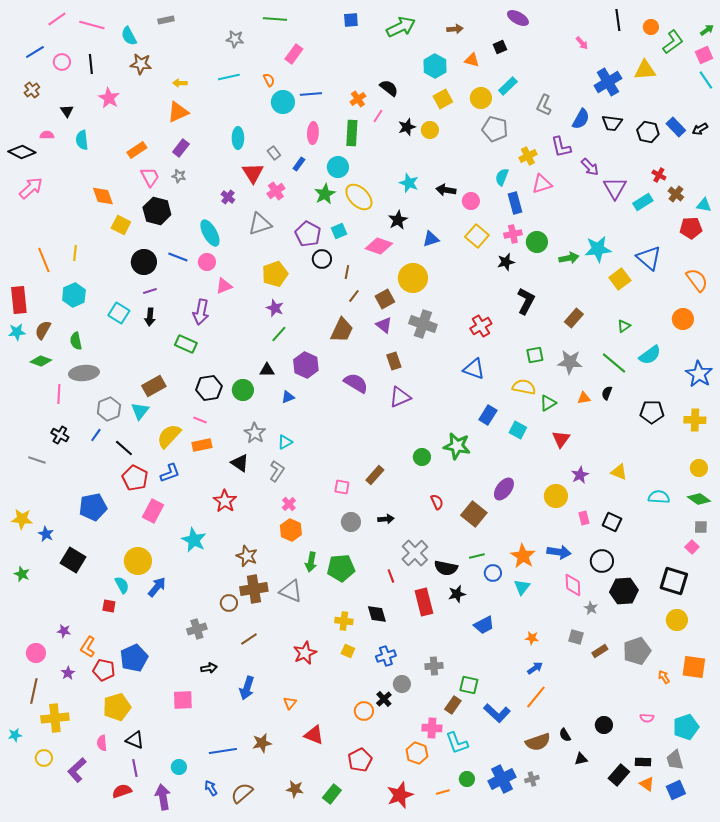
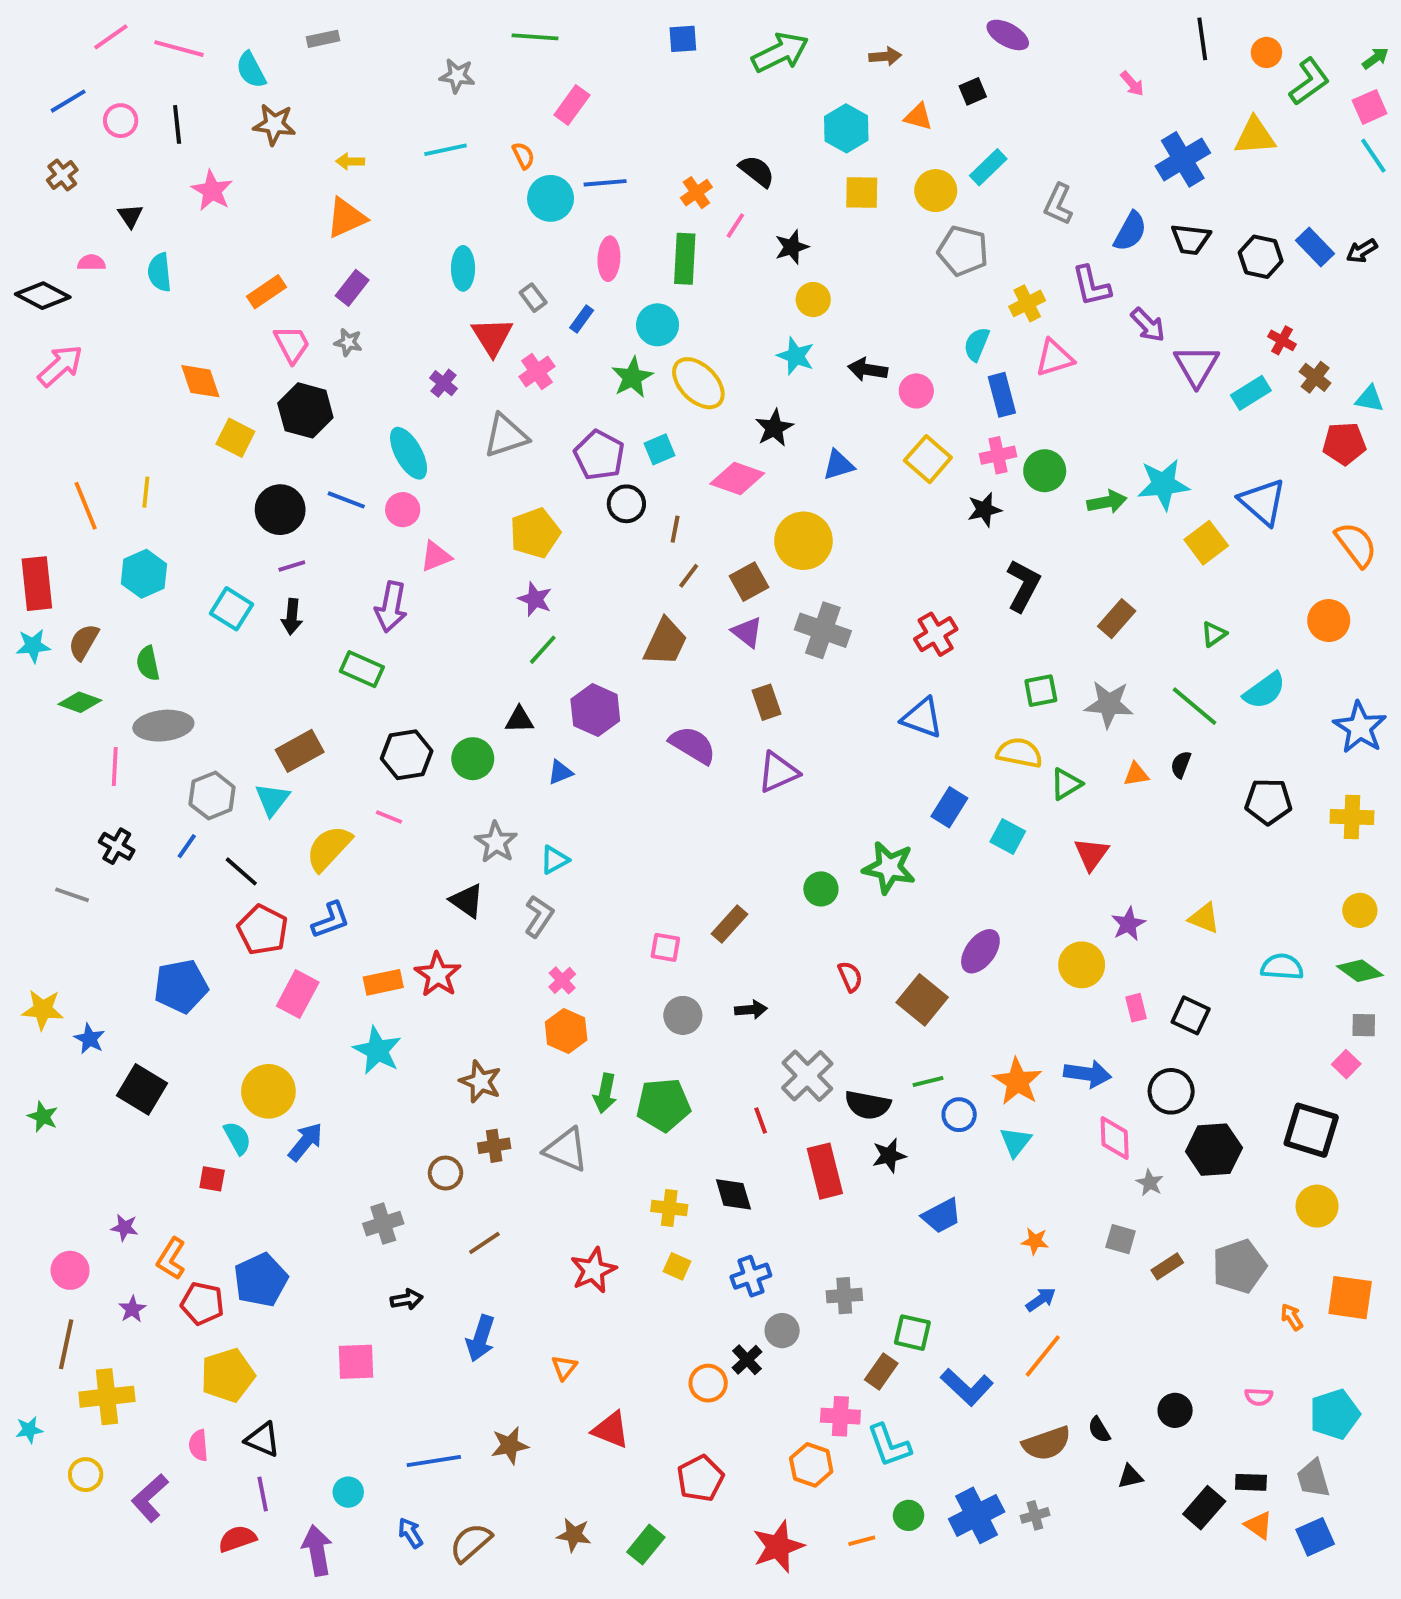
yellow square: (443, 99) -> (862, 193), turned 30
yellow circle: (430, 130) -> (813, 300), moved
orange rectangle: (202, 445) -> (383, 982), moved
brown cross: (254, 589) -> (494, 1146), size x0.6

